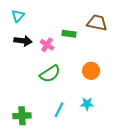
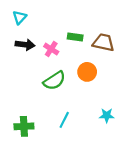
brown trapezoid: (97, 23) -> (103, 42), moved
orange circle: (91, 71) -> (87, 72), moved
cyan star: (87, 104) -> (107, 115), moved

